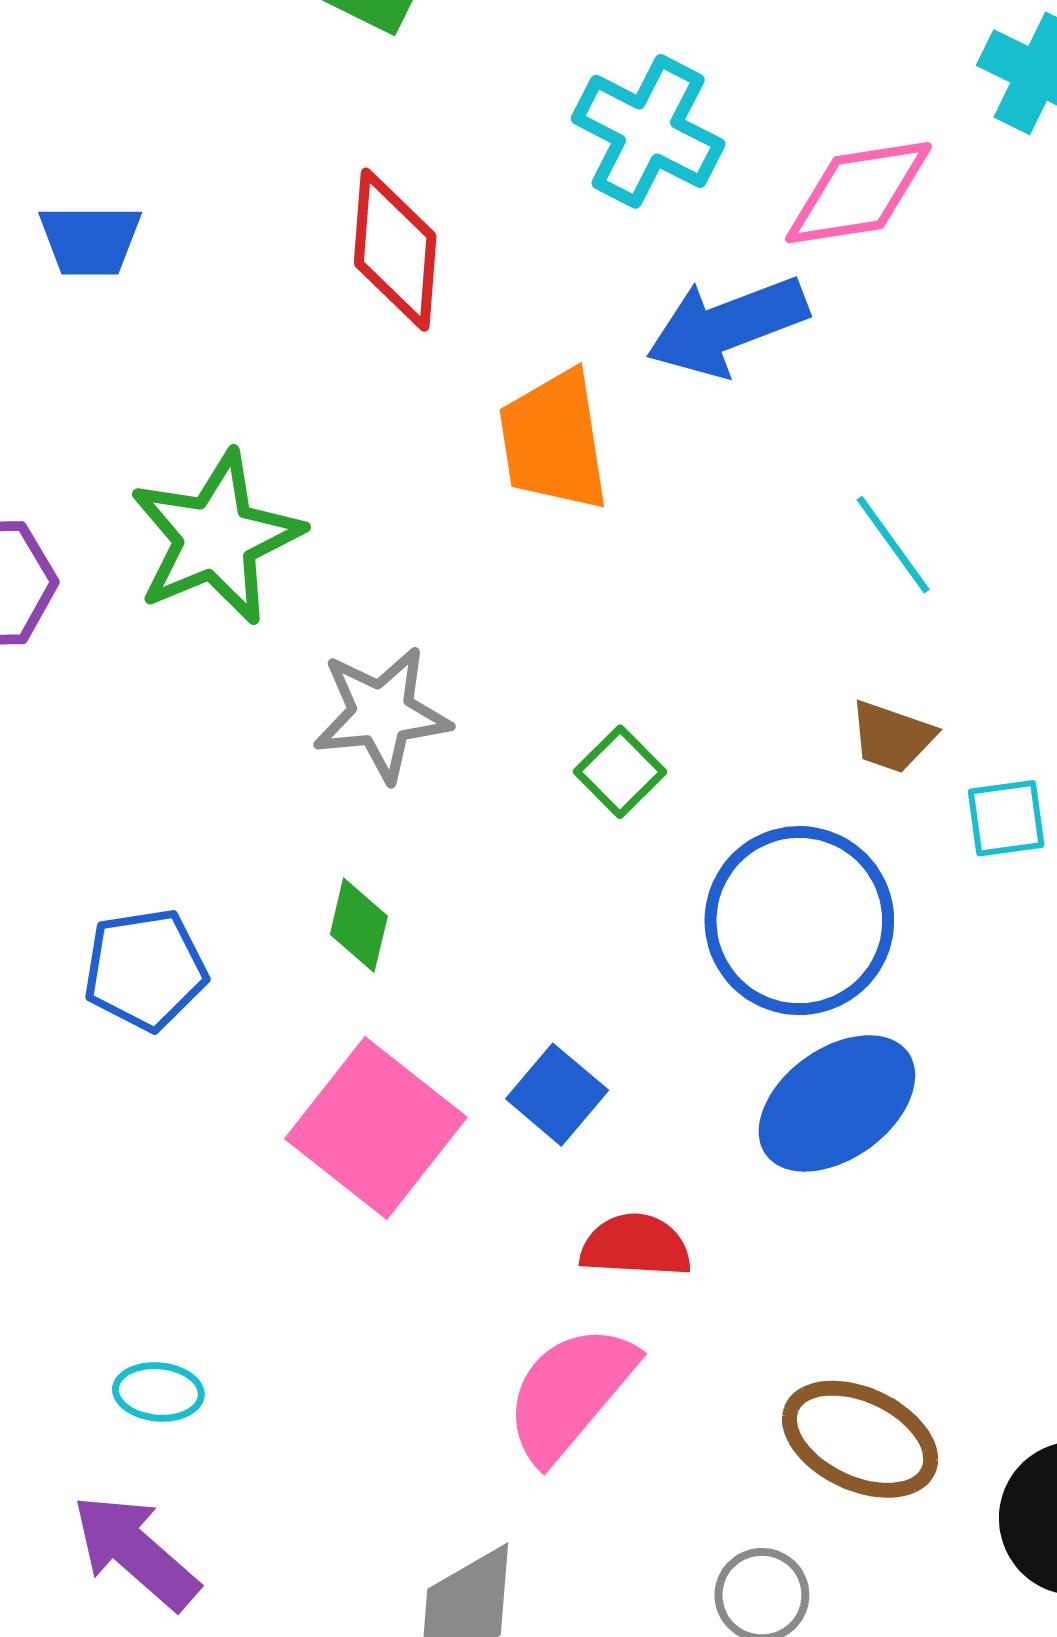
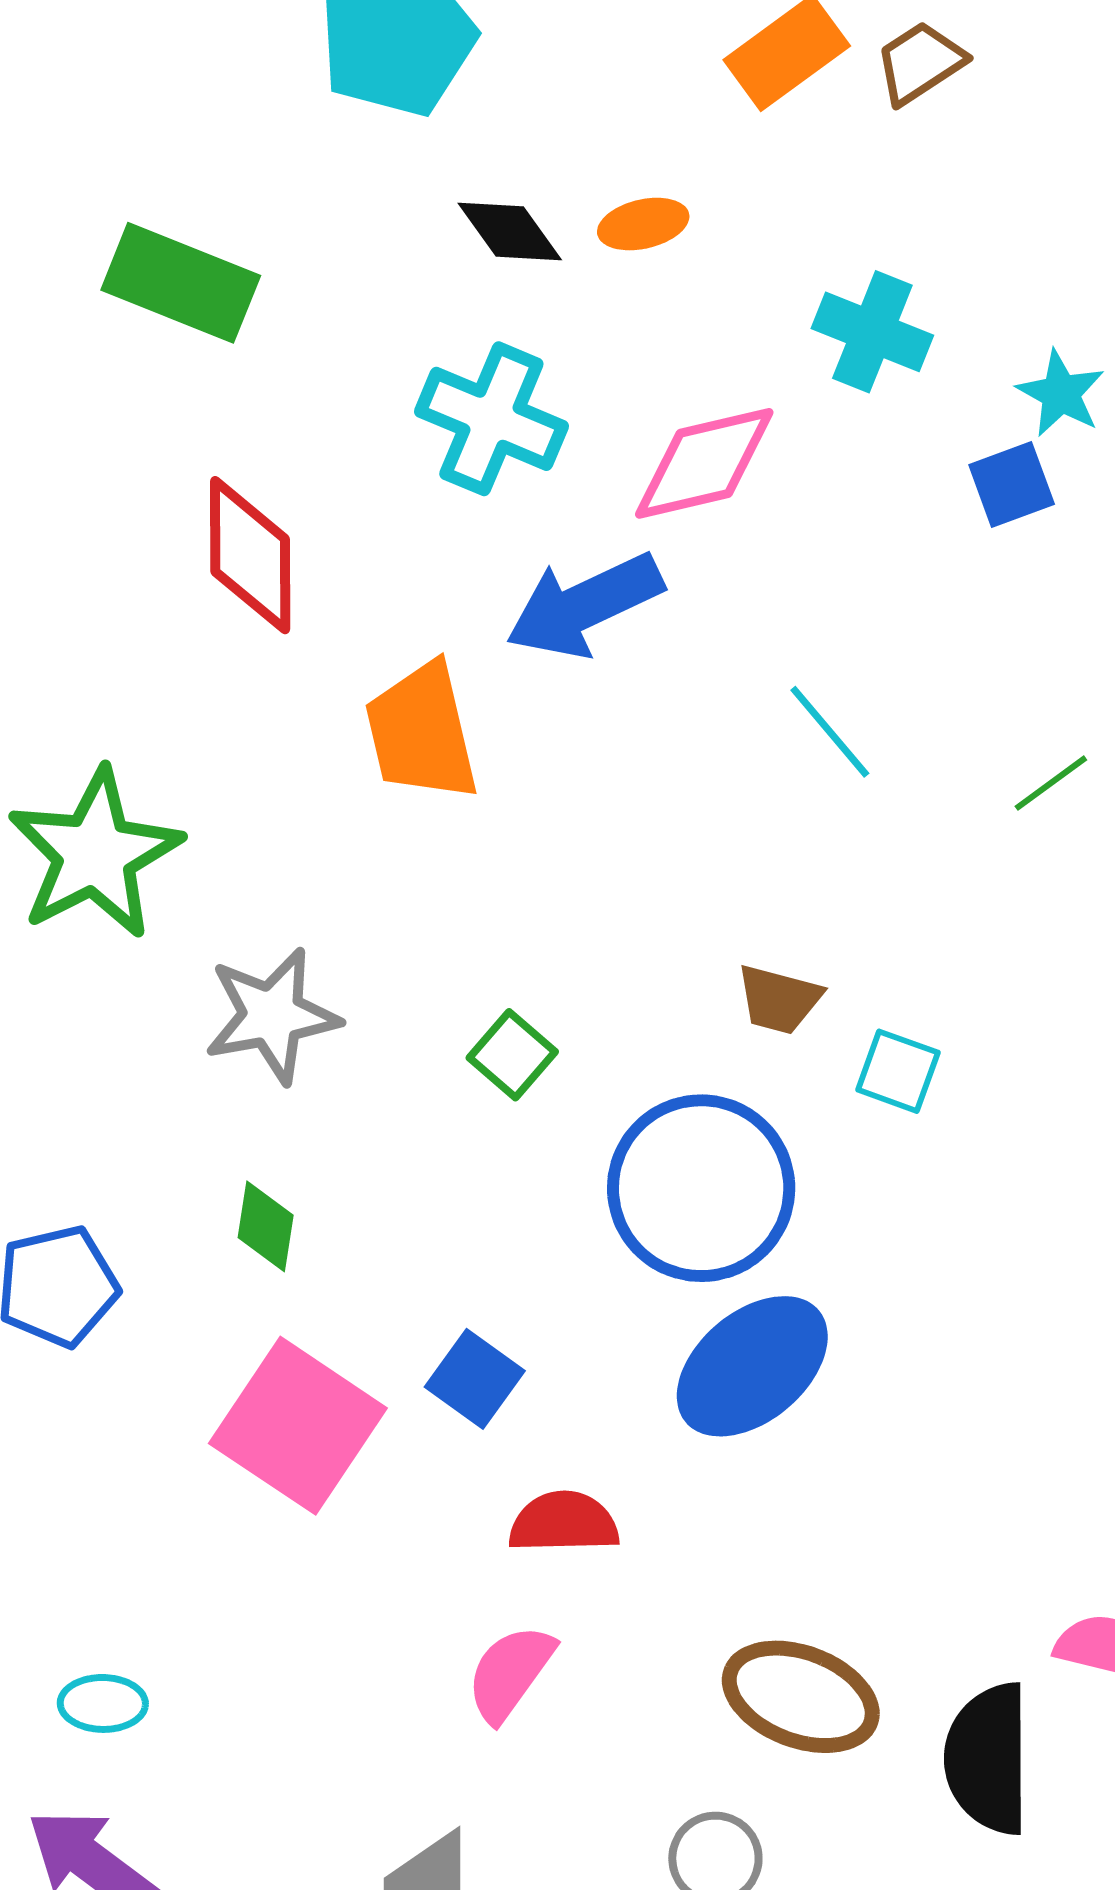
cyan line: (893, 545) -> (830, 732), moved
cyan square: (1006, 818) -> (898, 1071), turned 32
pink semicircle: (570, 1393) -> (510, 1673), size x0.7

